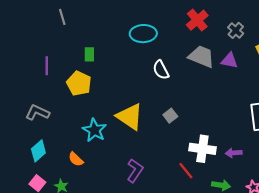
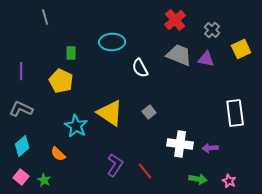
cyan ellipse: (143, 34) -> (112, 42), moved
purple line: (47, 66) -> (21, 71), moved
red line: (186, 171) -> (145, 171), moved

